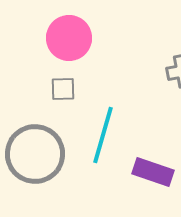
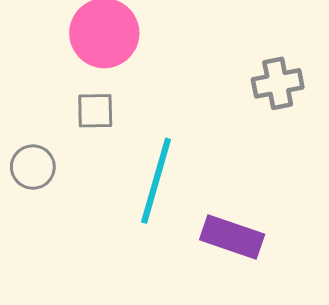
gray circle: (35, 154) -> (33, 167), moved, size x0.5

